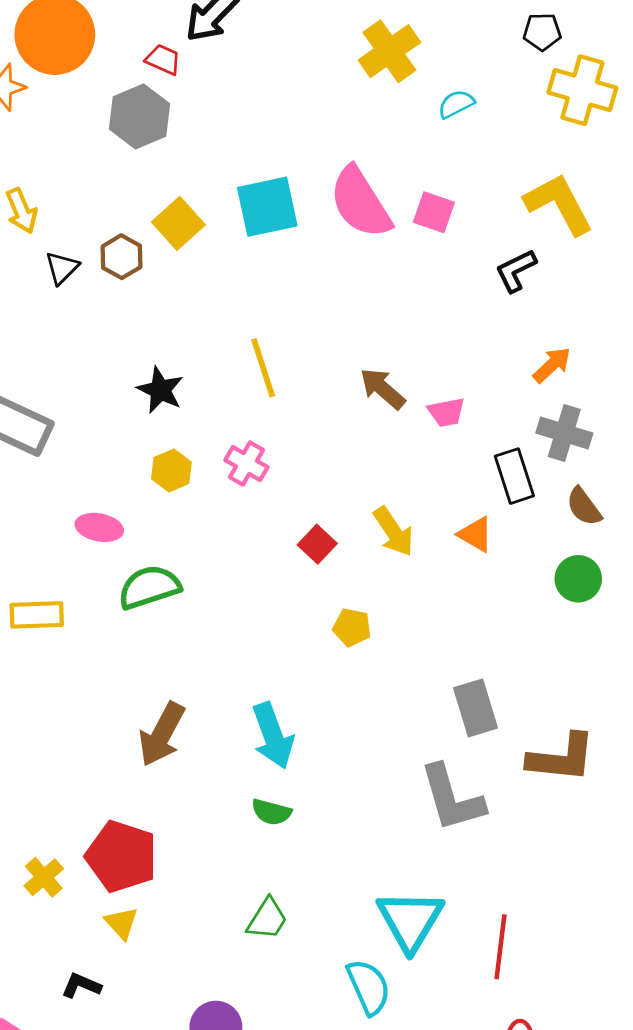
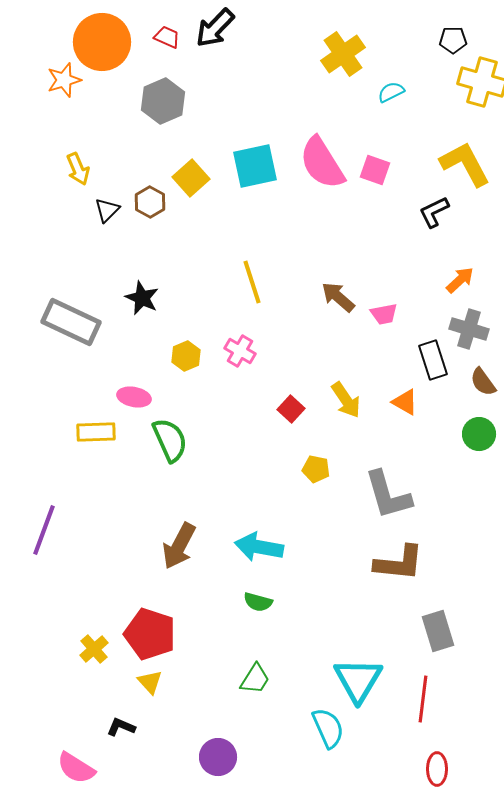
red trapezoid: (163, 60) -> (167, 37), moved
black star: (160, 390) -> (142, 298), moved
green semicircle: (149, 587) -> (170, 440), turned 84
yellow rectangle: (37, 615) -> (96, 432), moved
gray rectangle: (476, 708) -> (438, 631), moved
cyan arrow: (273, 736) -> (259, 547), turned 120
brown L-shape: (562, 758) -> (399, 563), moved
gray L-shape: (452, 798) -> (388, 495), moved

